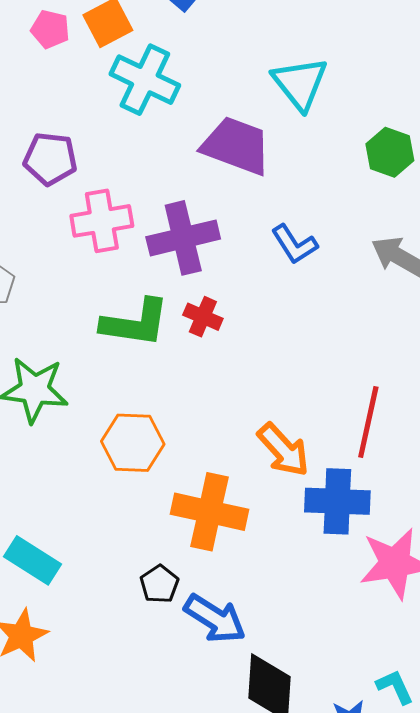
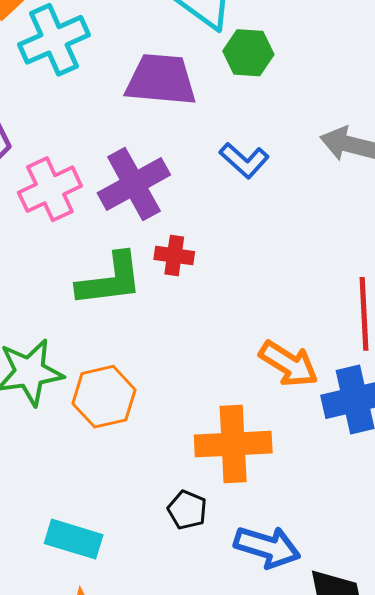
cyan cross: (145, 80) -> (54, 40), turned -34
green hexagon: (390, 152) -> (248, 53), moved
orange hexagon: (133, 443) -> (104, 397), moved
black pentagon: (159, 584) -> (187, 510), moved

